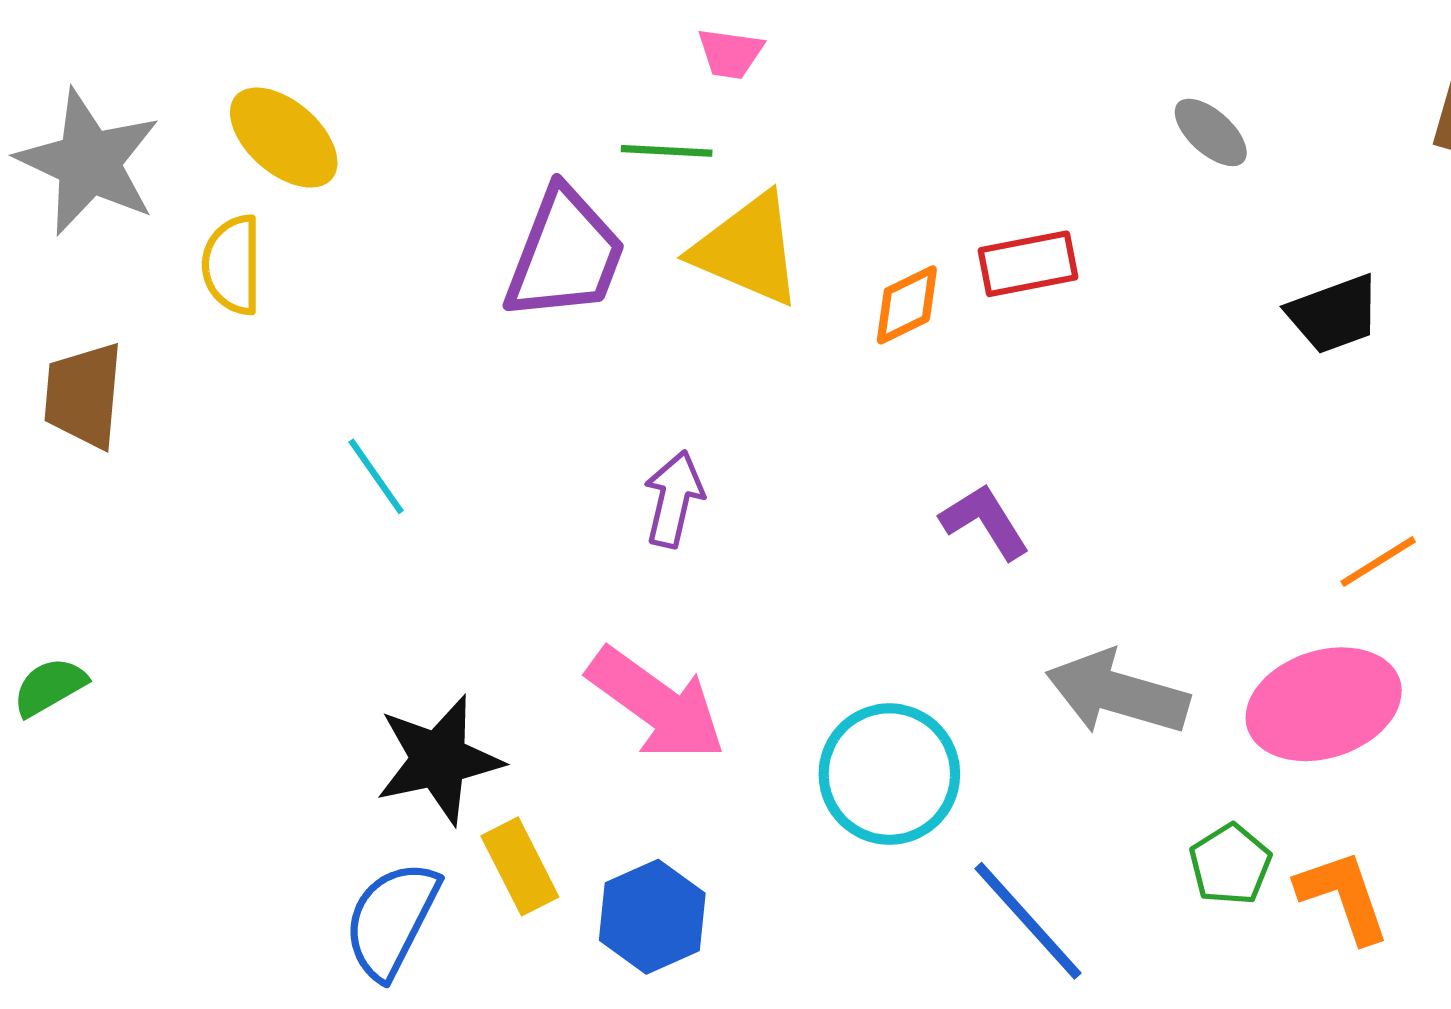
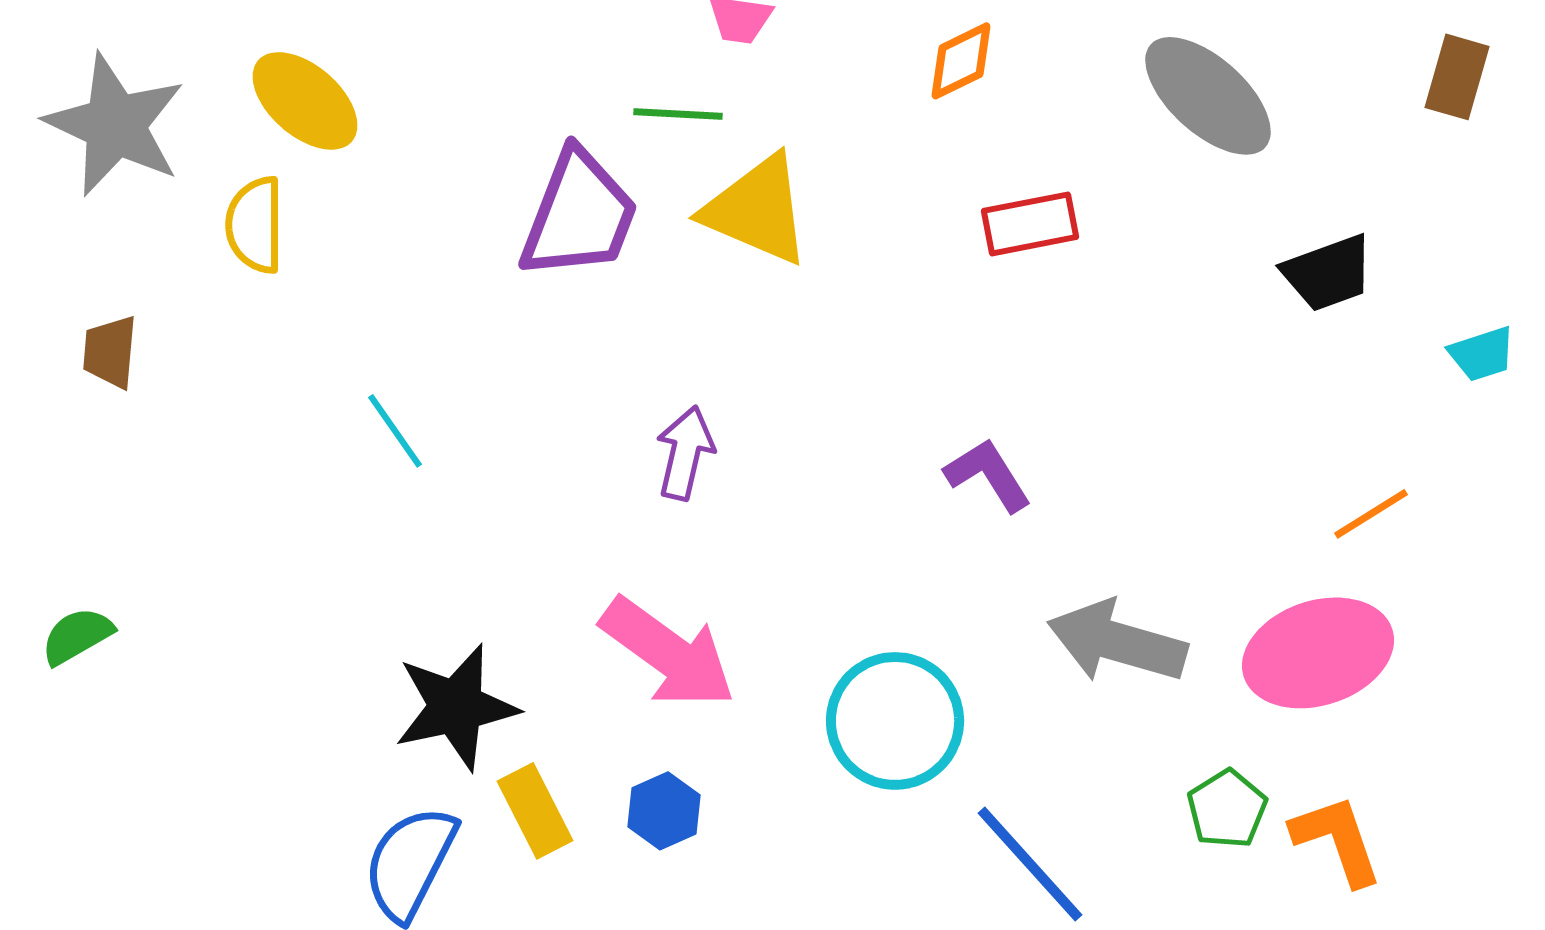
gray ellipse: (1211, 132) -> (1208, 96), size x1.8
orange diamond: (907, 305) -> (961, 61), moved
brown trapezoid: (84, 395) -> (110, 352), size x0.7
blue hexagon: (652, 917) -> (664, 811), moved, size x0.7

